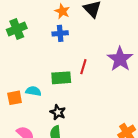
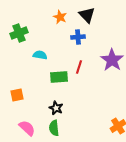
blue cross: (60, 33) -> (78, 37), moved
cyan semicircle: (33, 91) -> (40, 55), moved

